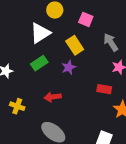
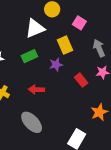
red rectangle: (104, 89) -> (81, 80), moved, turned 32

